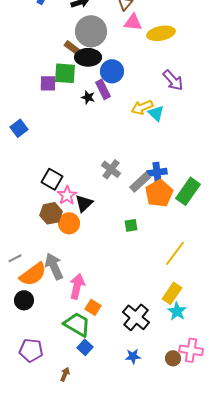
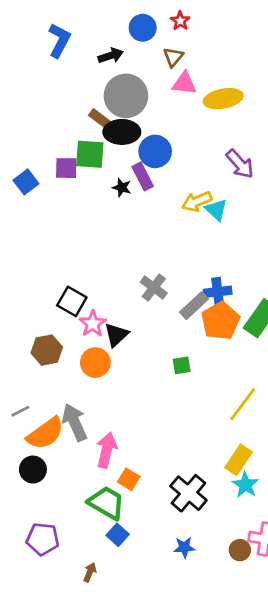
blue square: (19, 128) -> (26, 182), moved
brown hexagon: (51, 213) -> (47, 350), moved

